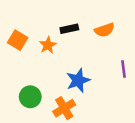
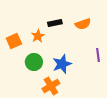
orange square: (18, 40) -> (14, 41), moved, turned 35
green circle: (30, 97) -> (34, 62), moved

